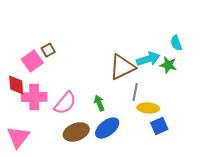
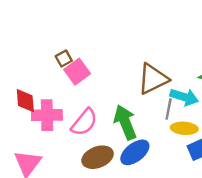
cyan arrow: (148, 59) -> (184, 97), moved, turned 35
pink square: (32, 61) -> (77, 72), moved
green arrow: (99, 103) -> (125, 122), size x1.8

